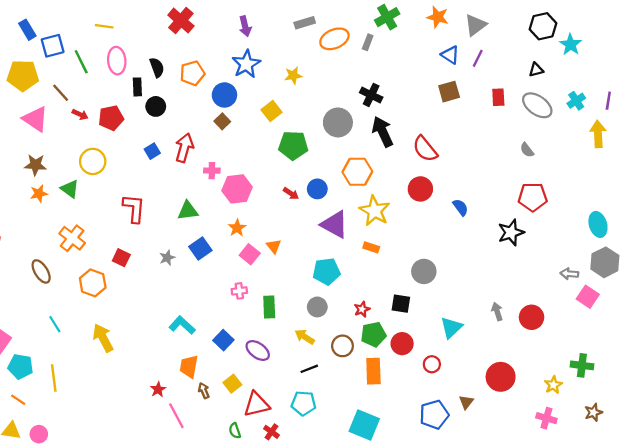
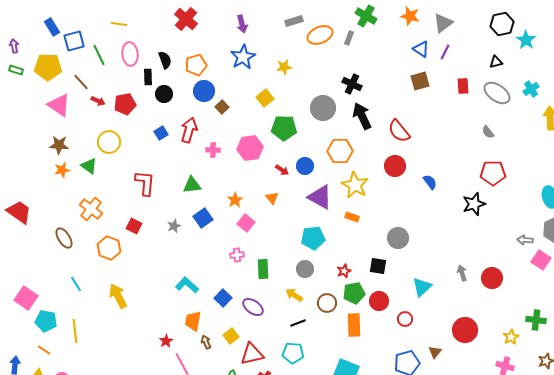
green cross: (387, 17) -> (366, 16), turned -30
blue circle: (224, 95) -> (204, 91), moved
pink hexagon: (237, 189) -> (250, 148), moved
orange triangle: (274, 246) -> (272, 198), moved

